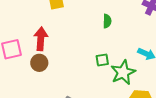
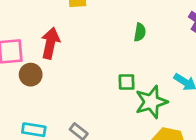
brown circle: (39, 63) -> (31, 75), moved

